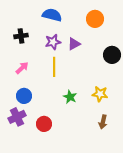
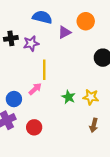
purple star: (53, 42) -> (31, 43), moved
purple triangle: (74, 44) -> (64, 32), moved
pink arrow: (22, 68) -> (35, 89), moved
green star: (70, 97) -> (69, 97), moved

